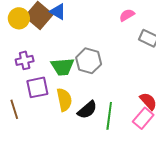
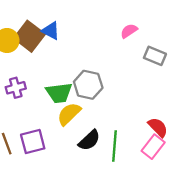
purple square: (37, 87) -> (33, 141), moved
yellow semicircle: (64, 100) -> (69, 114), moved, turned -120

